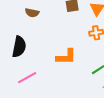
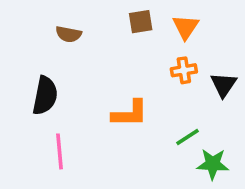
pink line: (27, 78) -> (59, 151), turned -66

